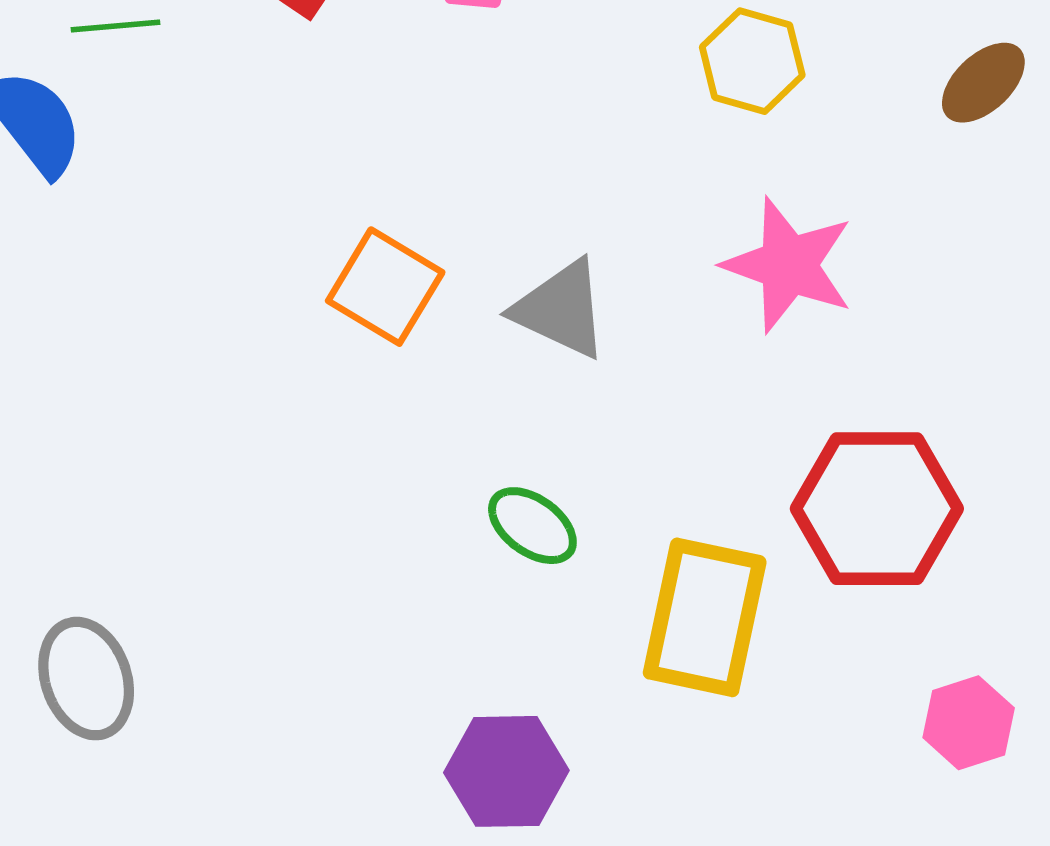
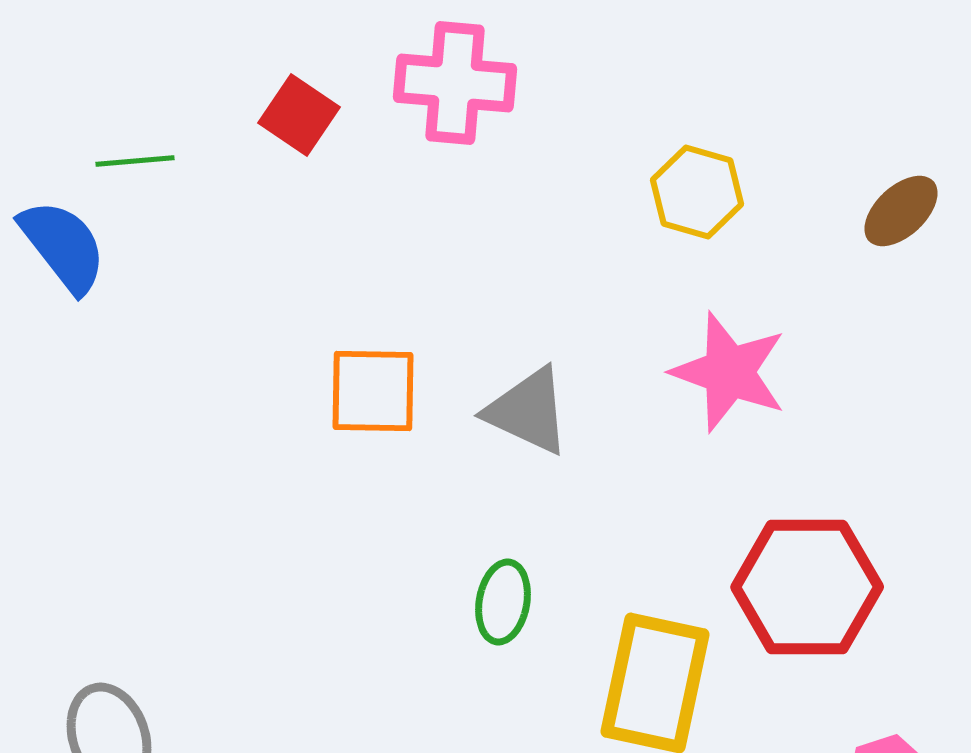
orange square: (385, 287) -> (373, 391), turned -30
green ellipse: (532, 526) -> (503, 602), turned 64

